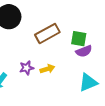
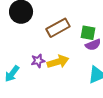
yellow arrow: (47, 69) -> (58, 62), size x1.5

